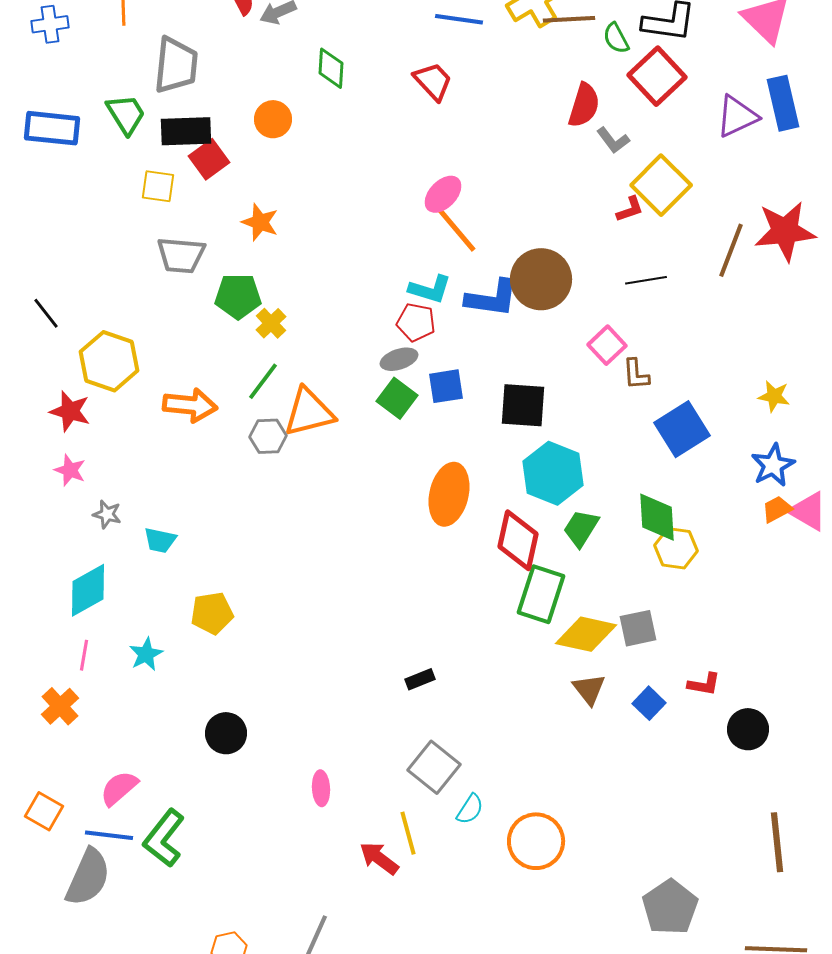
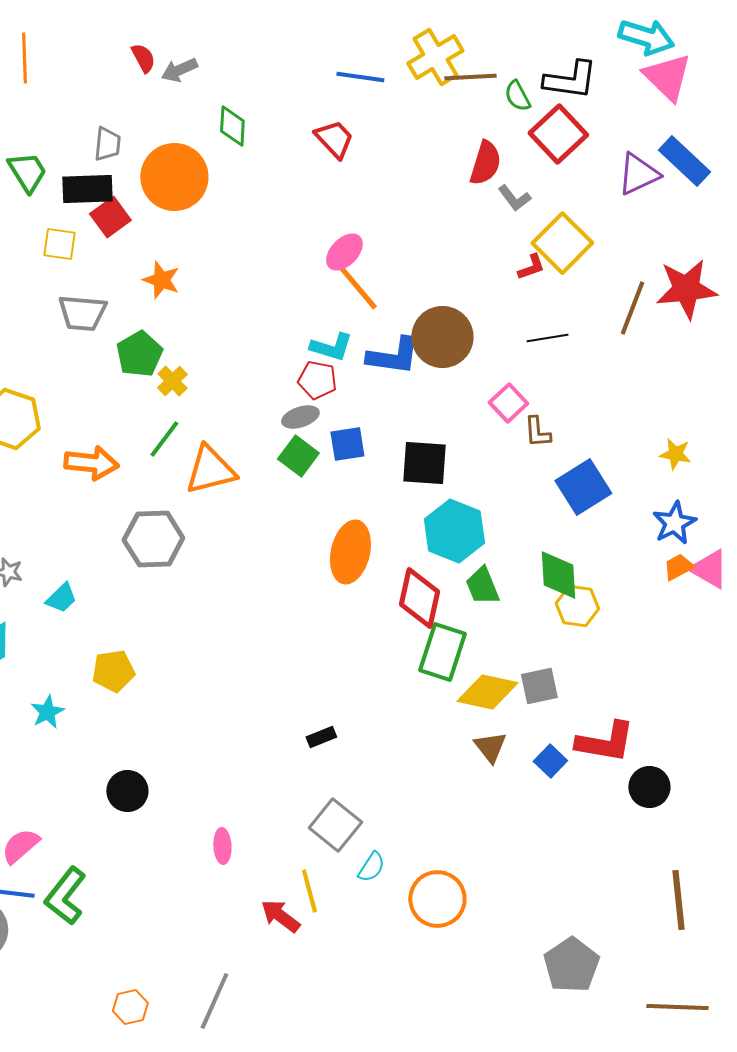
gray trapezoid: (176, 65) -> (107, 144), moved, size x0.6
blue rectangle: (783, 103) -> (684, 161), turned -34
orange circle: (273, 119) -> (174, 177), size x1.8
green pentagon: (238, 296) -> (139, 354), turned -30
gray hexagon: (268, 436) -> (153, 539), moved, size x1.6
green trapezoid: (581, 528) -> (482, 586), turned -54
cyan trapezoid: (160, 540) -> (61, 598), turned -56
red L-shape: (704, 684) -> (605, 742), size x1.8

